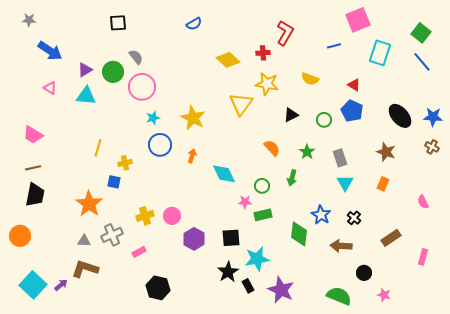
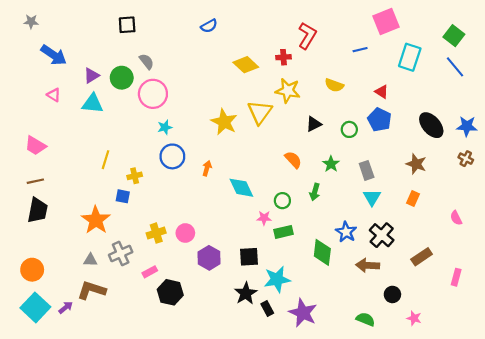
yellow star: (193, 118) -> (224, 122), moved
black cross: (354, 218) -> (382, 235), size x1.6
orange circle: (20, 236) -> (32, 270), moved
black hexagon: (158, 288) -> (170, 292), moved
green semicircle: (339, 296) -> (365, 319), size x0.7

